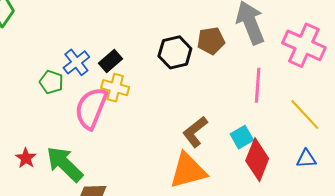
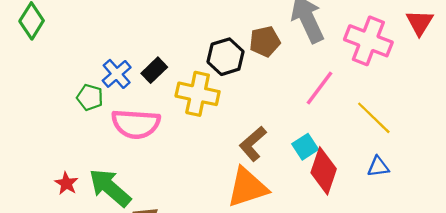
pink line: (258, 85) -> (319, 88), turned 36
yellow cross: (115, 88) -> (198, 94), moved, size x1.4
pink semicircle: (91, 108) -> (136, 124), turned -105

